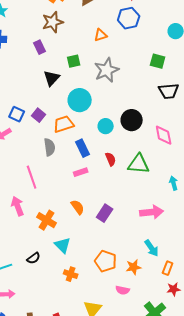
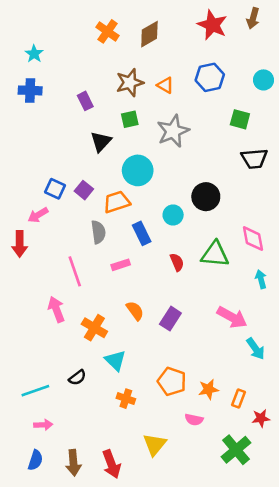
blue hexagon: (129, 18) -> (210, 77), moved
brown star: (53, 22) -> (130, 83), moved
orange triangle: (101, 35) -> (165, 85), turned 48
cyan circle: (106, 126) -> (173, 215), moved
pink diamond: (164, 135) -> (253, 239), moved
red semicircle: (111, 159) -> (177, 262), moved
pink rectangle: (81, 172) -> (121, 265), moved
pink arrow: (152, 212) -> (232, 317), turned 35
cyan arrow: (152, 248) -> (256, 349), moved
orange rectangle: (168, 268) -> (239, 399), moved

